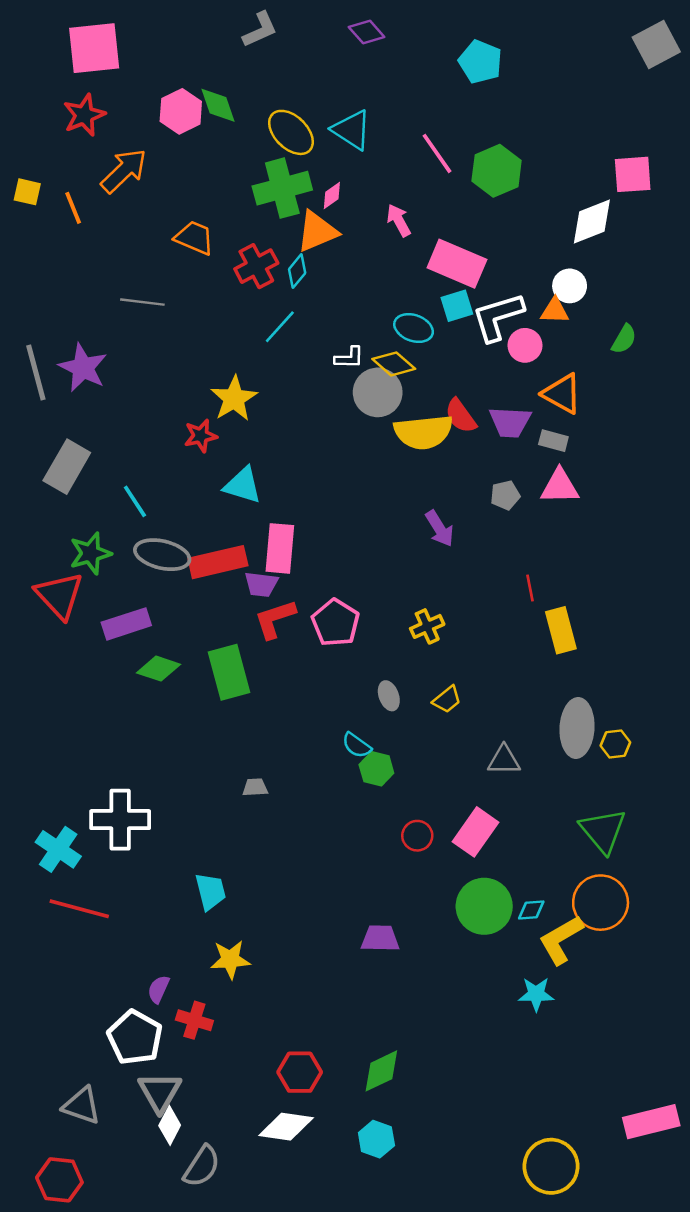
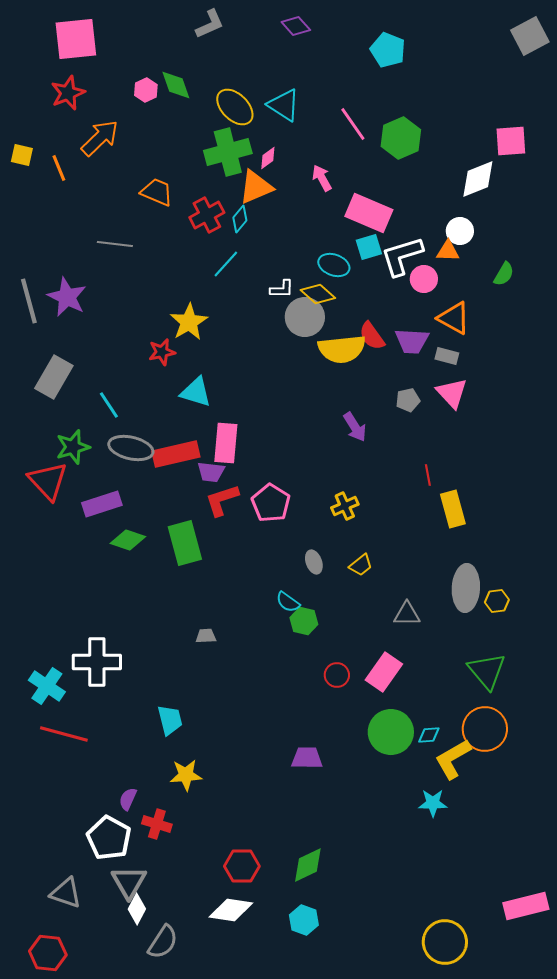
pink hexagon: (181, 111) -> (146, 90), size x0.7
pink triangle: (560, 487) -> (452, 393), turned 48

